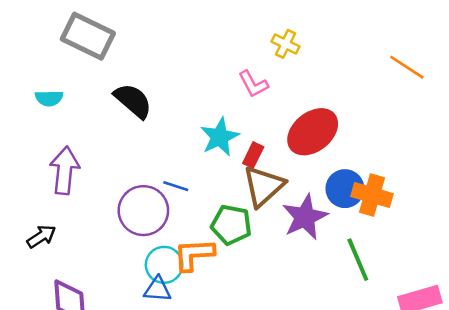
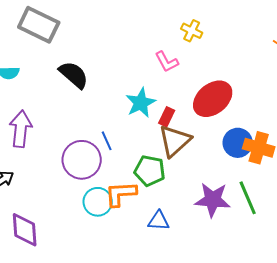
blue line: (176, 186) -> (107, 141), turned 48
purple star: (305, 217) -> (213, 200), moved, turned 30
blue triangle: (158, 289) -> (159, 221), moved

